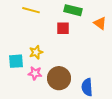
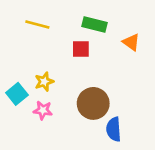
cyan square: (16, 61) -> (17, 94), turned -35
brown circle: (59, 78) -> (93, 103), moved

